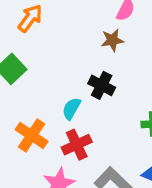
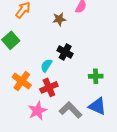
brown star: (112, 40) -> (59, 19), moved

